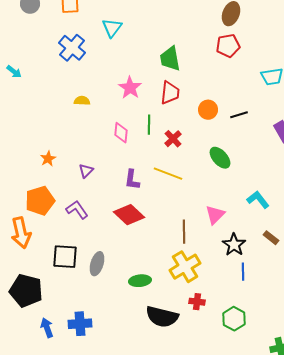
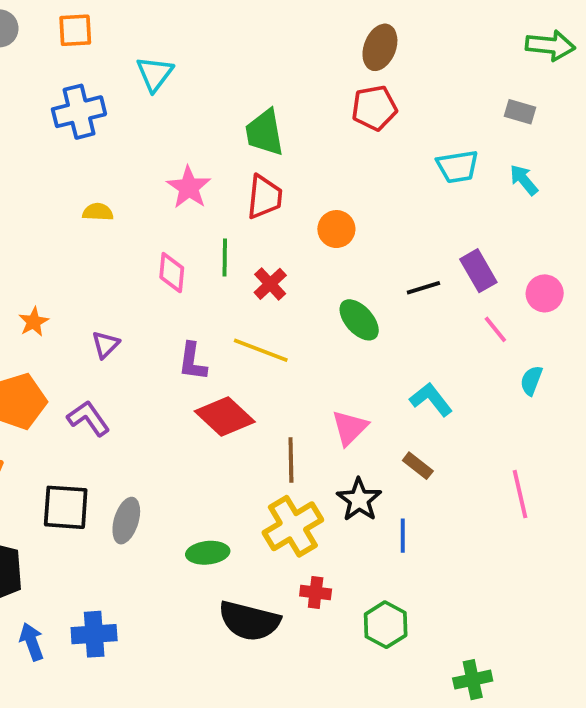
blue cross: (72, 48) -> (79, 112), turned 36
black line: (239, 115) -> (423, 288), moved
red diamond: (129, 215) -> (225, 416), moved
brown rectangle: (271, 238) -> (418, 466), moved
black star: (234, 245) -> (359, 500), moved

